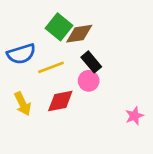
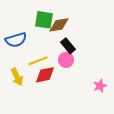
green square: (59, 27) -> (44, 20), turned -30
yellow line: (51, 67) -> (38, 61), moved

